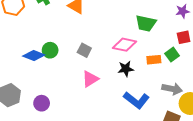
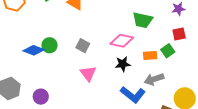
pink triangle: (90, 79) -> (88, 74), turned -36
gray arrow: (172, 89) -> (154, 79), moved, turned 150

